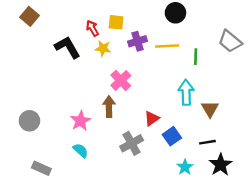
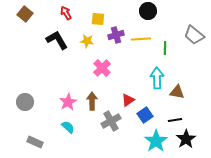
red arrow: (92, 28) -> (66, 13), moved
brown arrow: (109, 107) -> (92, 101), moved
brown triangle: (210, 109) -> (177, 92), turned -49
cyan star: (185, 167) -> (156, 141), size x1.6

